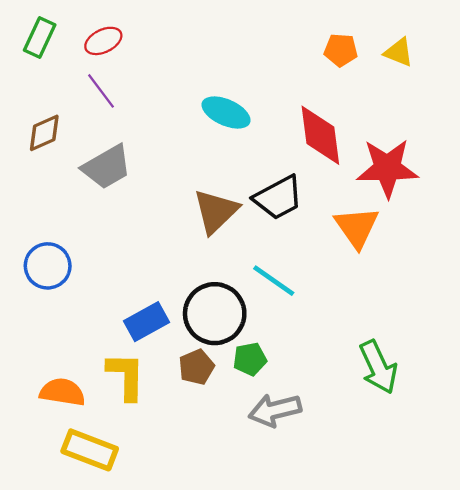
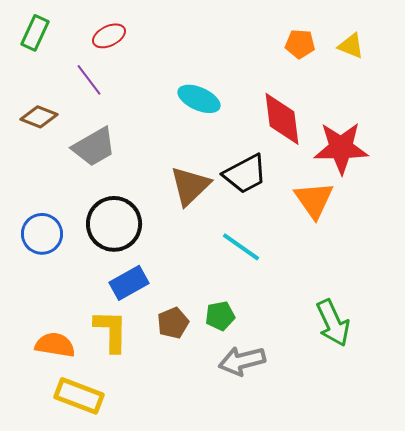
red ellipse: (103, 41) -> (109, 36), moved
brown diamond: (44, 133) -> (39, 117), turned 45
black circle: (215, 314) -> (114, 224), moved

